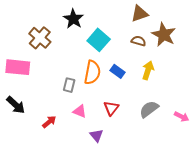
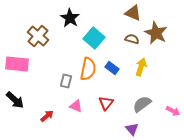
brown triangle: (140, 14) -> (133, 13), turned 42
purple triangle: (96, 135) -> (132, 129), moved

